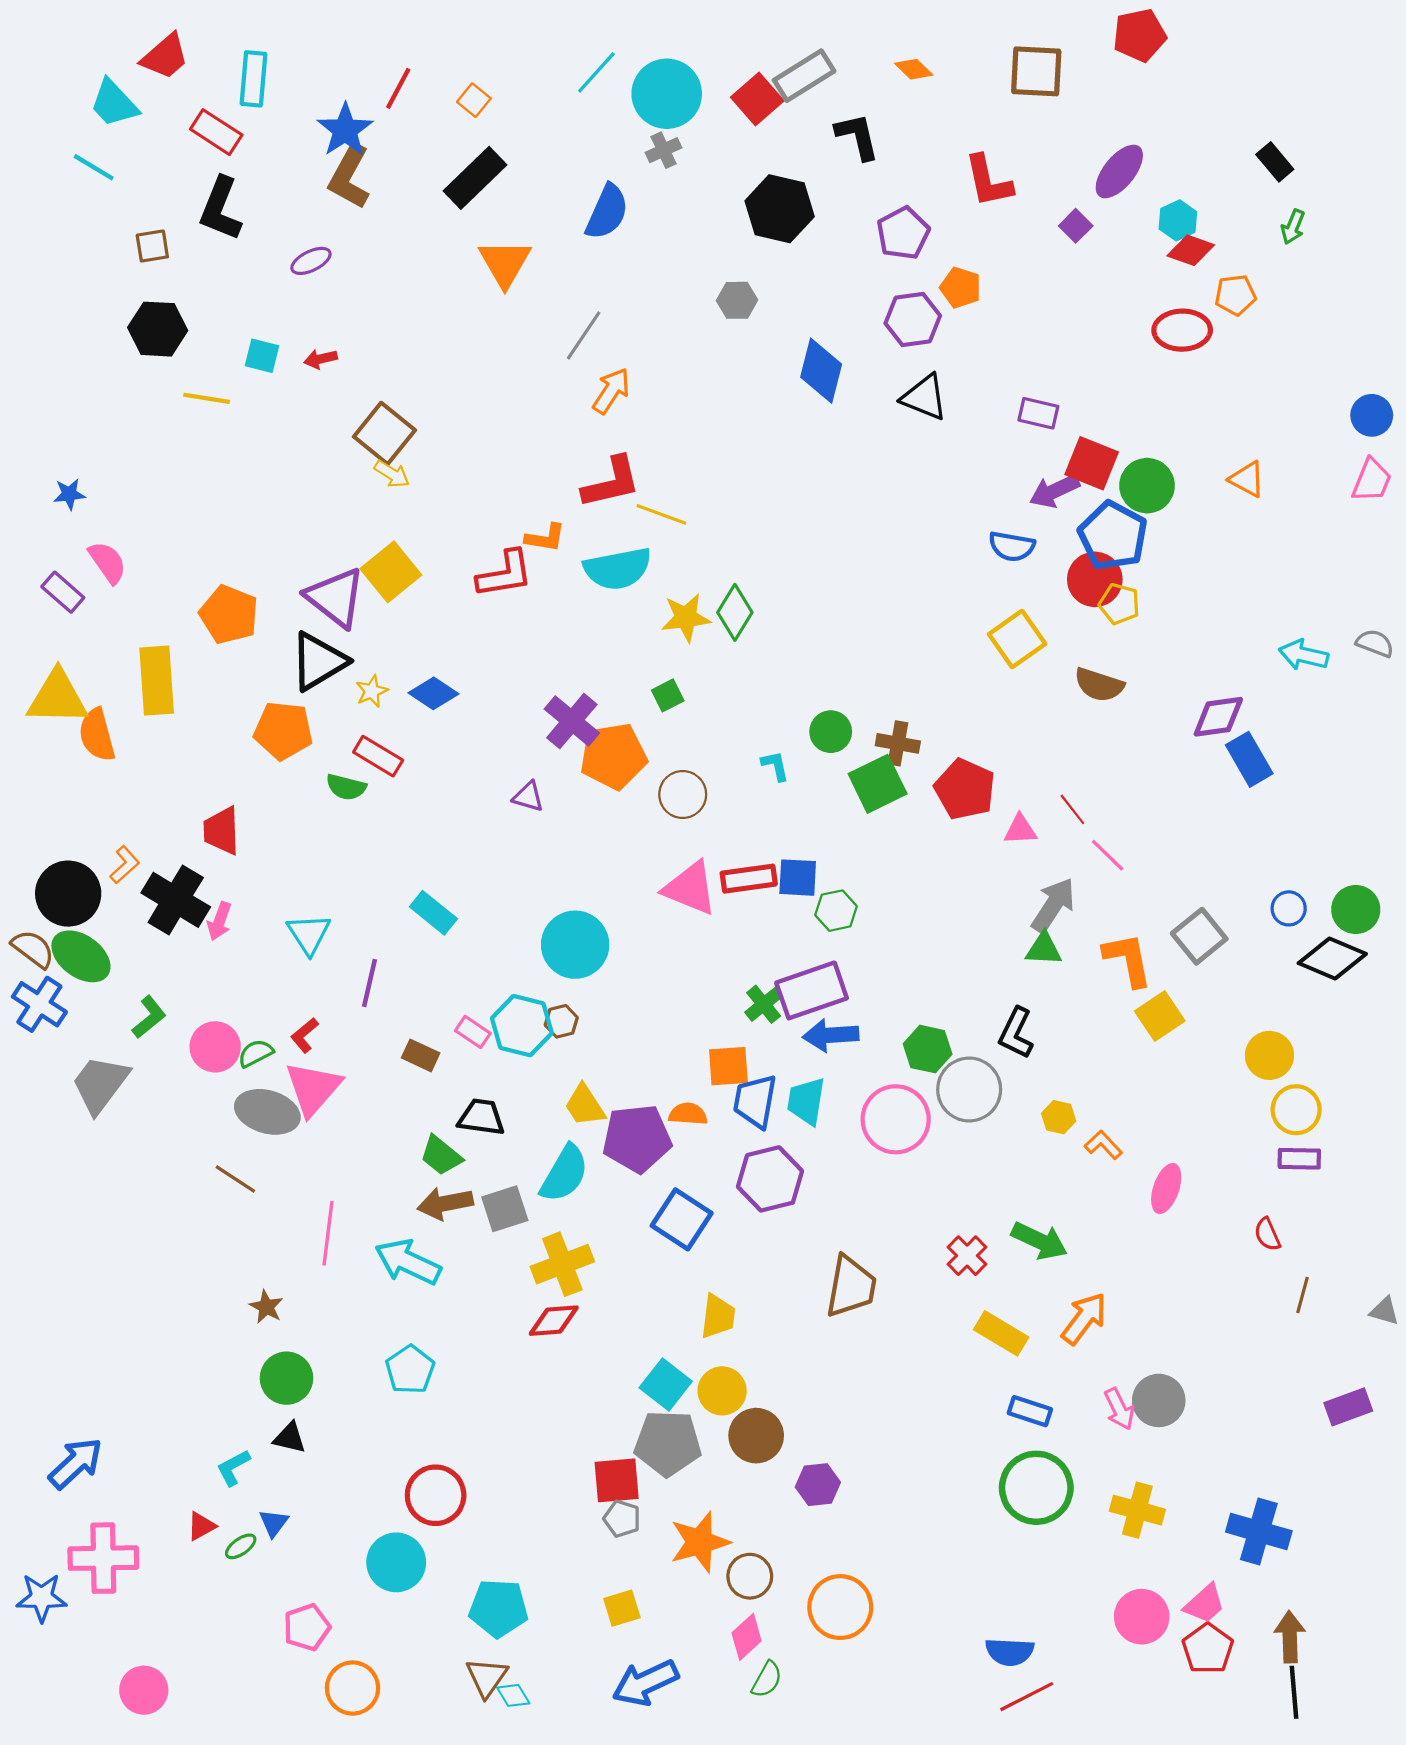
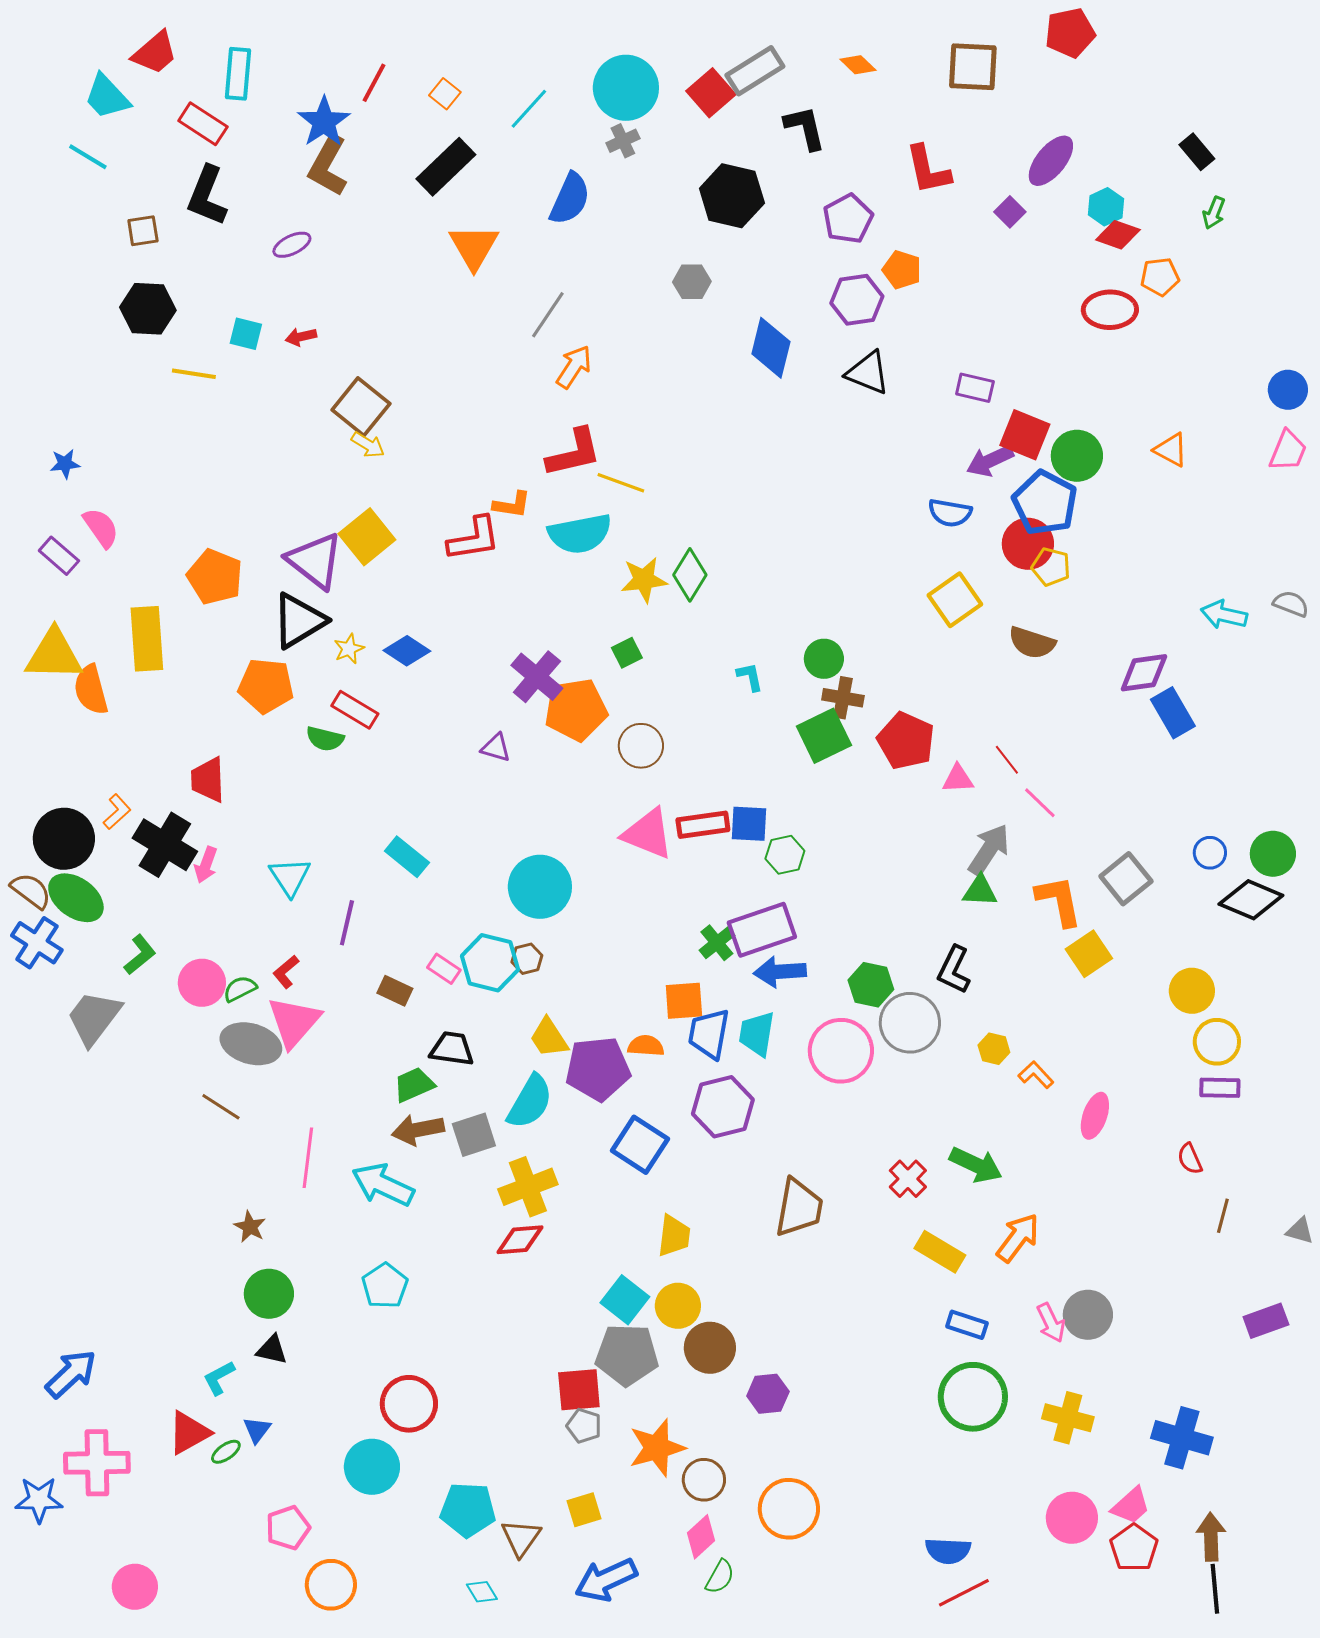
cyan line: (596, 72) -> (529, 109), moved
green circle: (831, 732) -> (824, 659), moved
cyan L-shape: (775, 766) -> (750, 677), moved
green trapezoid: (441, 1156) -> (414, 1085), turned 117
red triangle: (201, 1526) -> (189, 1433), size x1.6
brown triangle: (487, 1677) -> (521, 1538), moved

